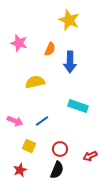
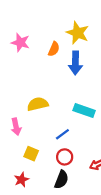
yellow star: (69, 20) -> (78, 33), moved
yellow semicircle: (35, 82) -> (38, 104), moved
pink arrow: (15, 121) -> (16, 127), turned 56
blue line: (42, 121) -> (62, 134), moved

